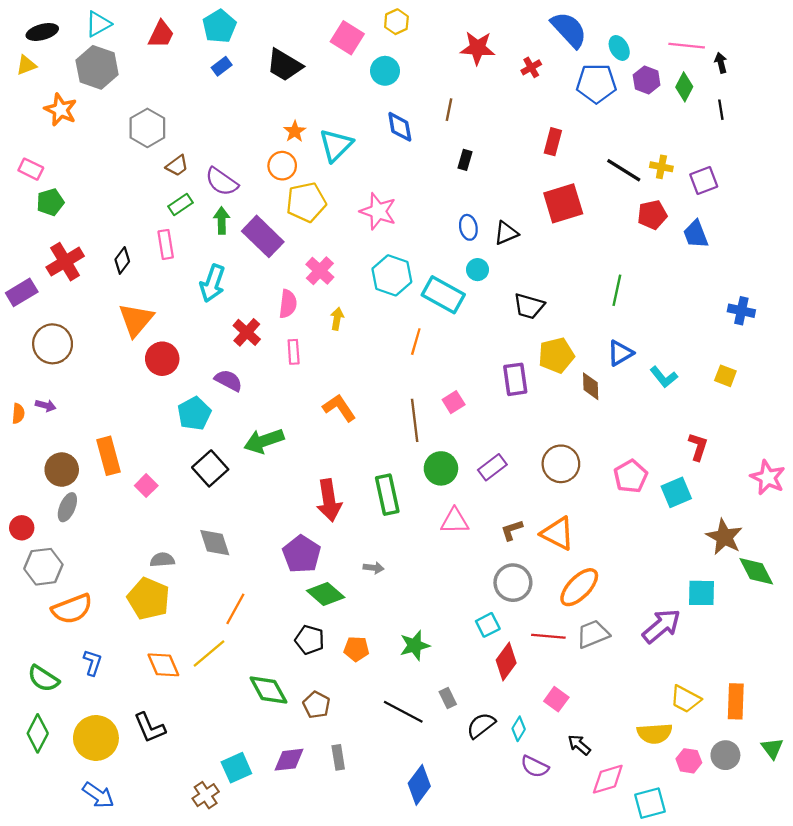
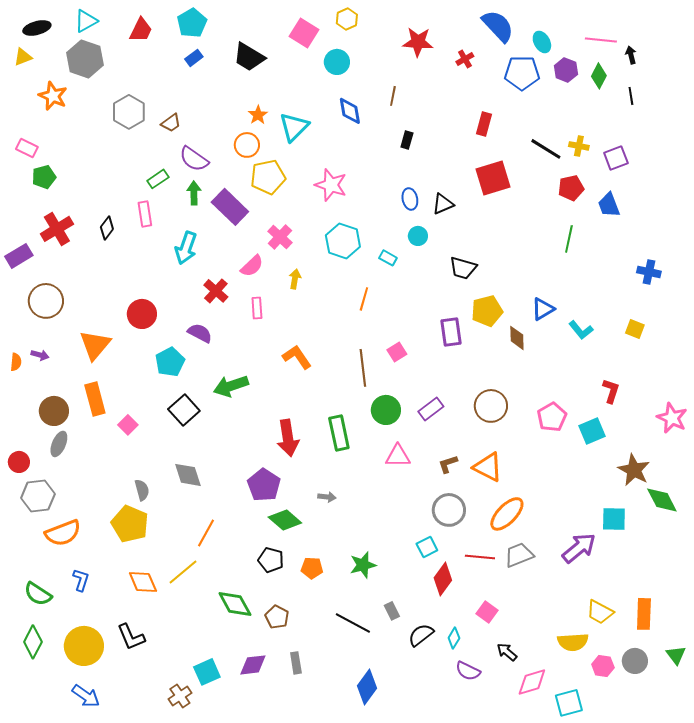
brown trapezoid: (177, 166) -> (171, 123), moved
green line: (617, 290) -> (569, 239), moved
cyan rectangle: (443, 295) -> (388, 258), size x0.5
pink semicircle: (288, 304) -> (252, 266), turned 40
orange triangle: (136, 320) -> (95, 345), moved
gray semicircle: (162, 560) -> (142, 490), turned 80

